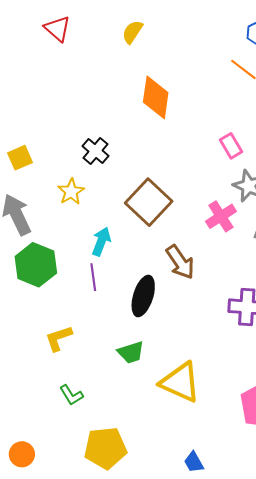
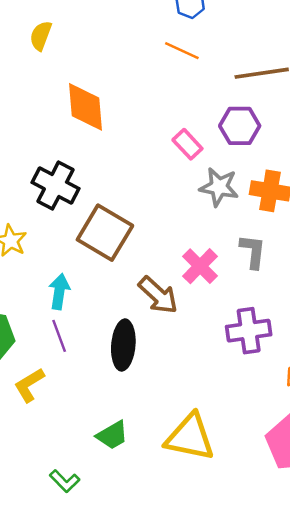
black cross: (95, 151) -> (55, 185), moved, size x1.4
pink cross: (221, 216) -> (200, 266), moved
yellow L-shape: (59, 338) -> (29, 385), moved
green trapezoid: (131, 352) -> (112, 435), moved

